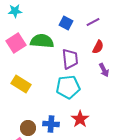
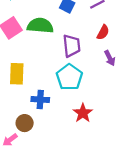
yellow rectangle: (21, 84) -> (17, 74), turned 60
cyan pentagon: (68, 87) -> (69, 77), turned -30
blue cross: (51, 124) -> (40, 100), moved

